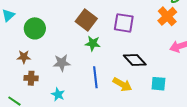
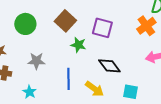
green circle: (35, 28) -> (25, 24), moved
green star: (93, 43) -> (78, 45), moved

